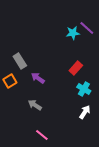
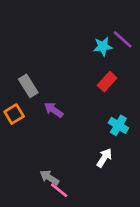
red rectangle: (76, 68) -> (107, 82), moved
gray arrow: (35, 105) -> (49, 177), moved
white arrow: (85, 112) -> (104, 158), moved

